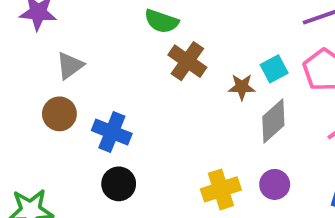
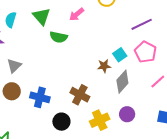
brown cross: (187, 61) -> (80, 95), moved
black circle: (119, 184) -> (61, 122), moved

